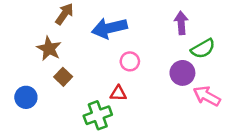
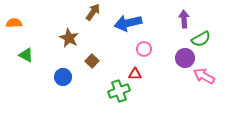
brown star: (49, 49) -> (69, 38), moved

